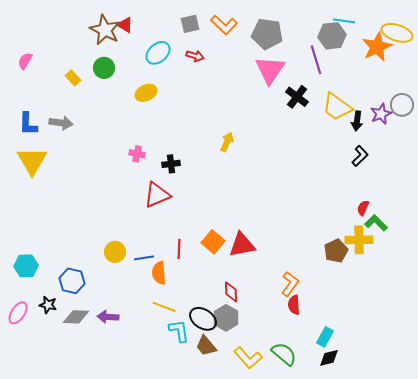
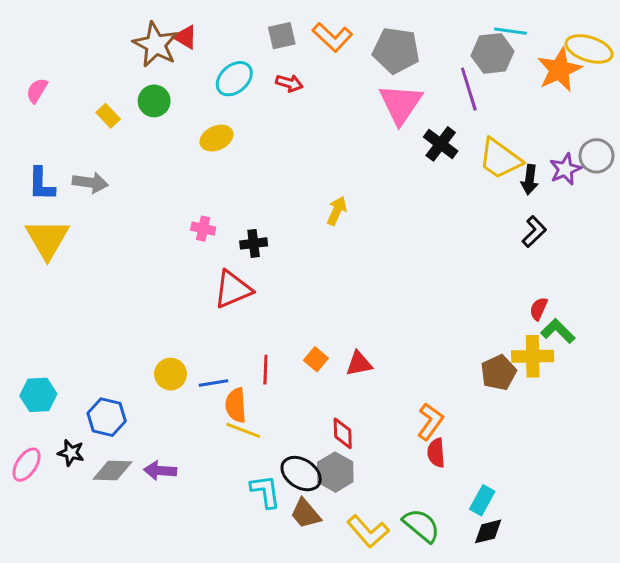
orange square: (213, 242) -> (316, 359), size x0.7
red triangle: (242, 245) -> (359, 364), size x0.7
yellow line: (164, 307) -> (243, 430), moved

